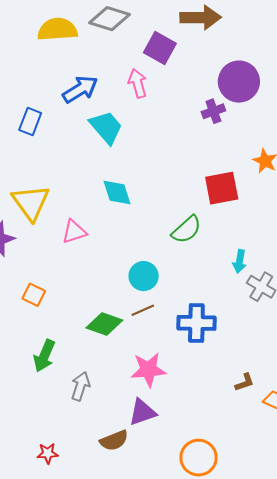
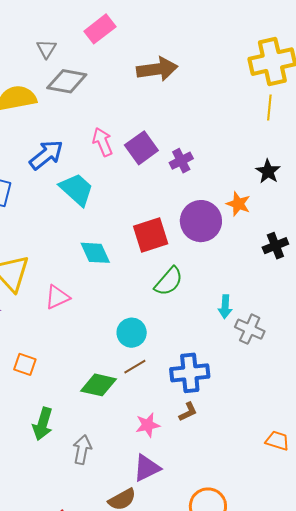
purple square: (160, 48) -> (141, 148), moved, turned 32
purple circle: (239, 82) -> (201, 221), moved
red square: (222, 188) -> (151, 235), moved
pink star: (148, 370) -> (148, 425), size x0.7
brown L-shape: (245, 382) -> (188, 412), moved

